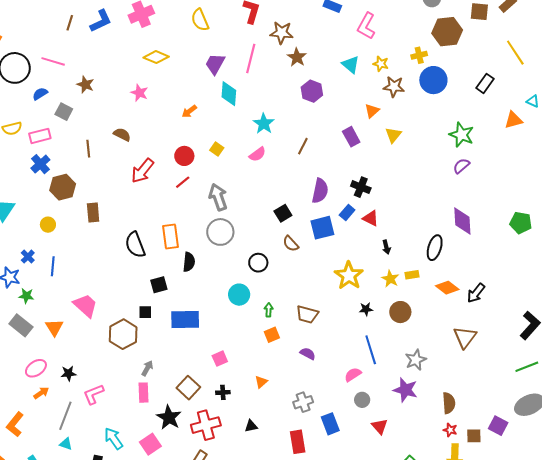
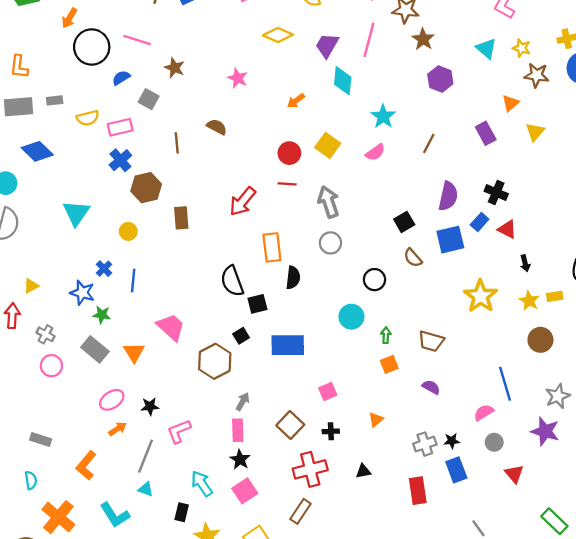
yellow diamond: (156, 57) -> (278, 35), moved
yellow square: (217, 149) -> (328, 145), size x1.5
red arrow: (142, 171) -> (242, 201), moved
red line: (183, 182) -> (287, 184), turned 42
gray circle: (220, 232) -> (330, 243), size x0.7
black semicircle: (135, 245) -> (232, 281), moved
black star: (366, 309) -> (452, 441), moved
black square: (145, 312) -> (241, 336), turned -32
black star: (169, 417) -> (240, 459), moved, size x0.7

